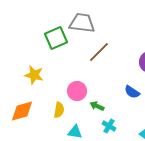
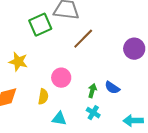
blue semicircle: (132, 92) -> (112, 88), moved
green arrow: (97, 106) -> (92, 91), moved, turned 80

